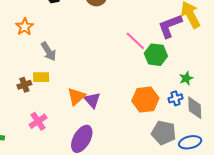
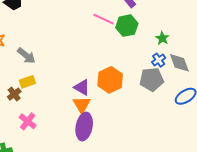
orange triangle: (76, 96) -> (82, 105), moved
orange hexagon: (145, 100) -> (110, 80), moved
pink cross: (38, 121) -> (28, 121), moved
gray pentagon: (164, 133) -> (152, 79), moved

